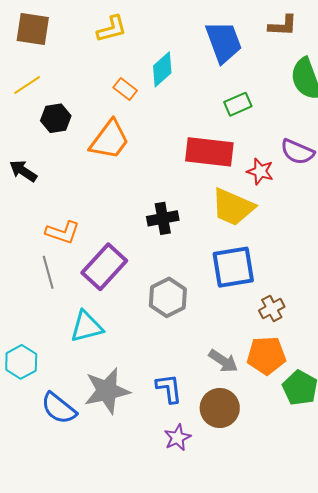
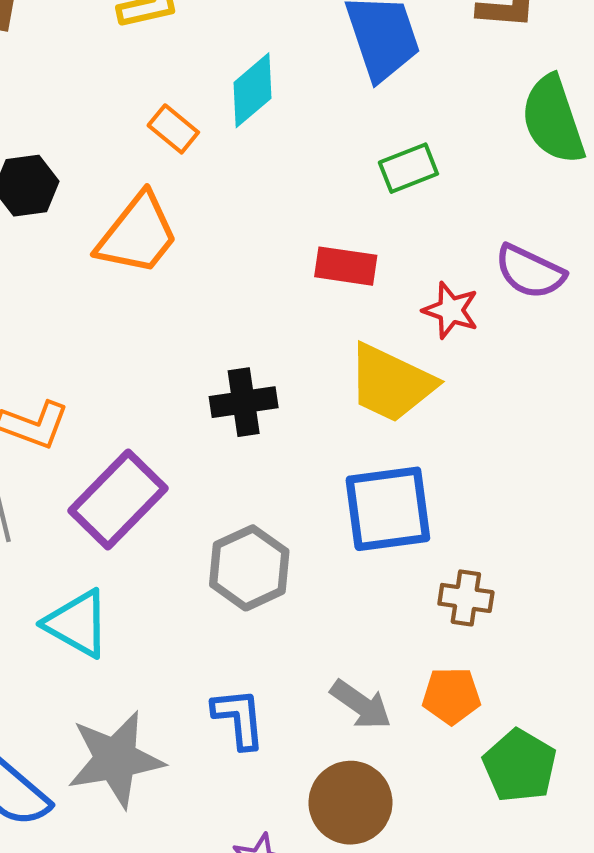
red rectangle: (209, 152) -> (346, 266), size x0.6
brown cross: (272, 309) -> (466, 598), turned 35
cyan triangle: (87, 327) -> (77, 624), turned 42
orange pentagon: (266, 355) -> (451, 696), size x0.7
blue L-shape: (169, 388) -> (239, 718), moved

